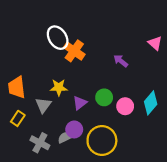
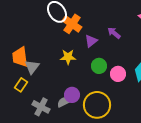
yellow star: (59, 87) -> (68, 57), moved
purple triangle: (80, 103) -> (91, 41), moved
gray triangle: (43, 105) -> (32, 67), moved

